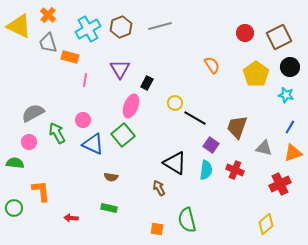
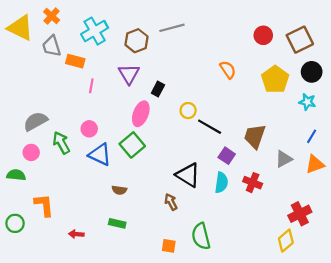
brown hexagon: (121, 27) -> (136, 41), moved
gray triangle: (264, 148) -> (284, 159), turned -42
red cross: (280, 184) -> (300, 214), moved

